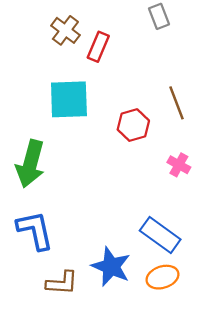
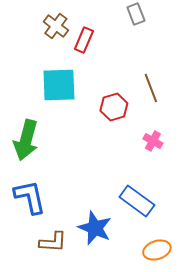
orange ellipse: (163, 277) -> (157, 250), moved

